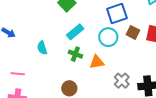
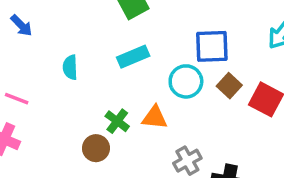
green cross: (75, 54) -> (117, 121), moved

